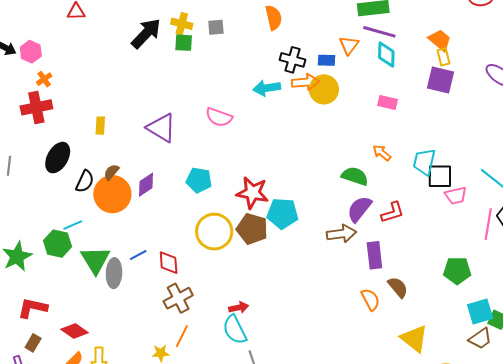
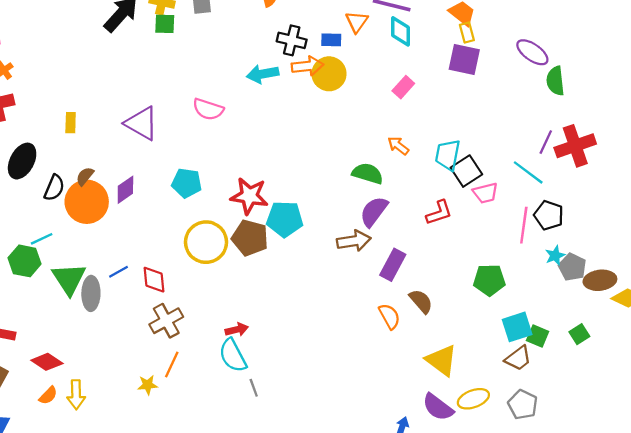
pink rectangle: (388, 103) -> (403, 87), turned -60
black square: (440, 176) -> (466, 171), turned -32
red L-shape: (393, 212) -> (439, 213), moved
purple rectangle: (374, 255) -> (393, 265), turned 36

